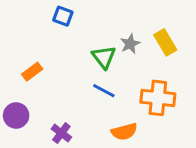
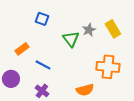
blue square: (63, 16) -> (42, 19), moved
blue line: (104, 91) -> (43, 65), moved

